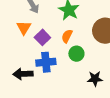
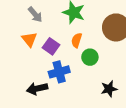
black star: (95, 79) -> (109, 89), moved

